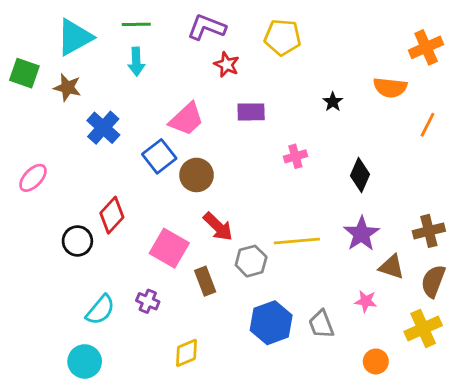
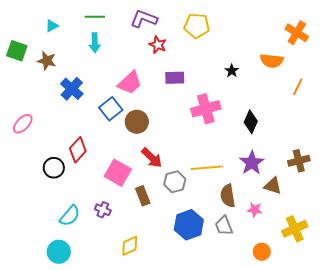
cyan triangle: (75, 37) -> (52, 26), size x0.5
orange cross: (426, 47) -> (297, 33), turned -35
pink cross: (295, 156) -> (206, 109), size x1.8
brown semicircle: (433, 281) -> (228, 196), moved, turned -30

